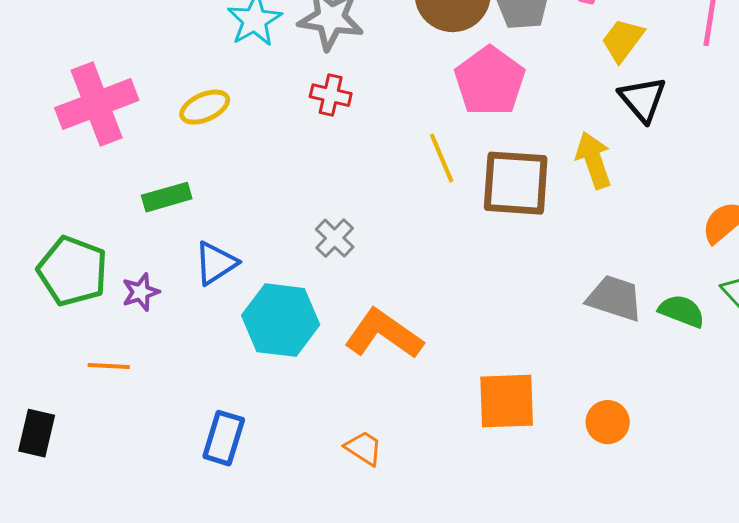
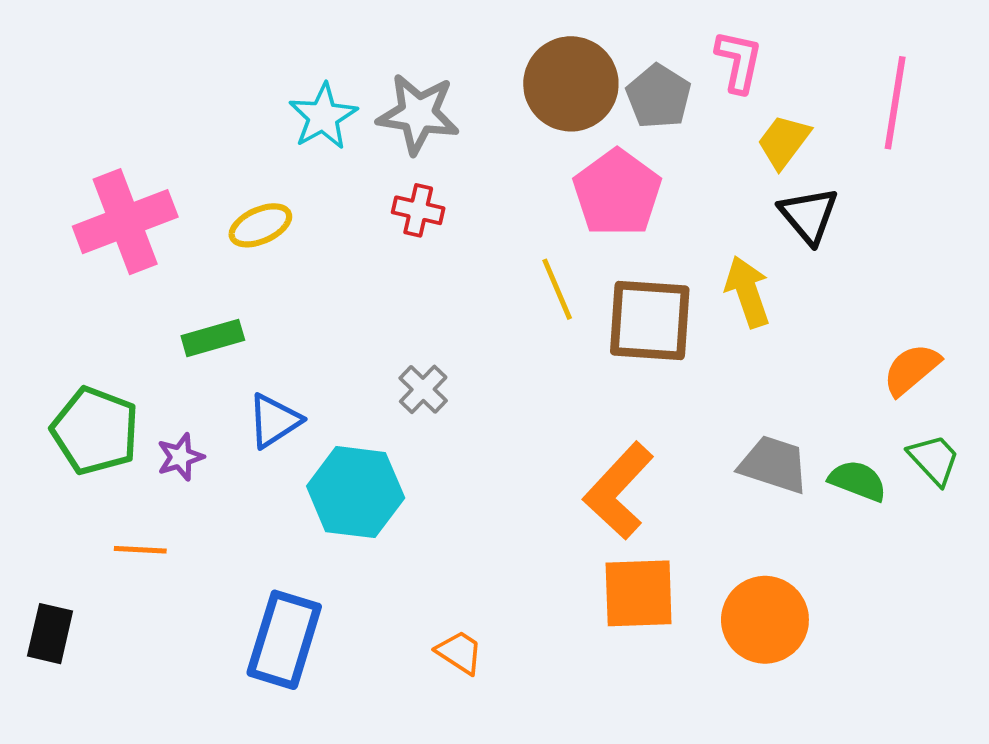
orange L-shape: (384, 334) -> (618, 491), moved, turned -82
orange circle: (608, 422) -> (765, 620), size x1.6
blue rectangle: (224, 438) -> (284, 640), size x1.4

